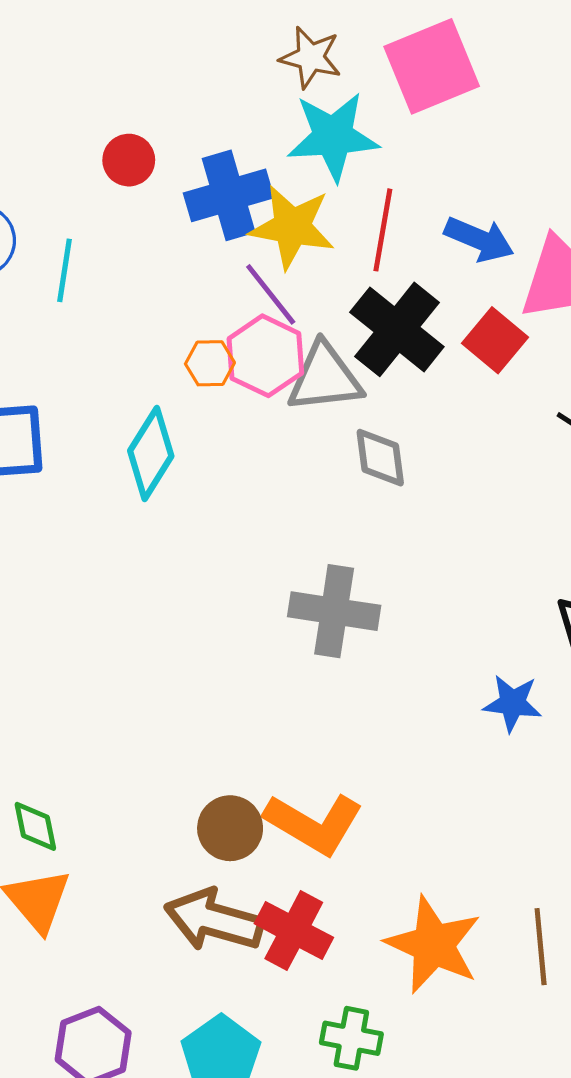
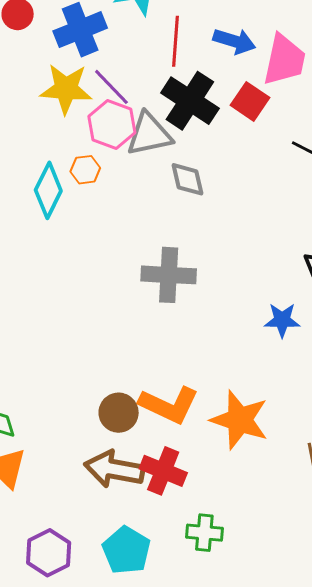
yellow star: (292, 227) -> (66, 89), moved
orange hexagon: (210, 363) -> (85, 170), moved
orange star: (433, 945) -> (240, 420), moved

